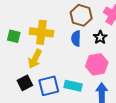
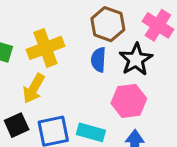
yellow cross: (41, 32) -> (45, 48), turned -30
black star: (100, 37) -> (136, 59), size x1.5

